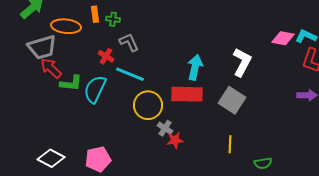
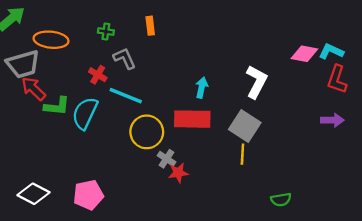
orange rectangle: (95, 14) -> (150, 26), moved
cyan arrow: (195, 67) -> (202, 88), size x0.7
yellow line: (230, 144) -> (242, 154), moved

